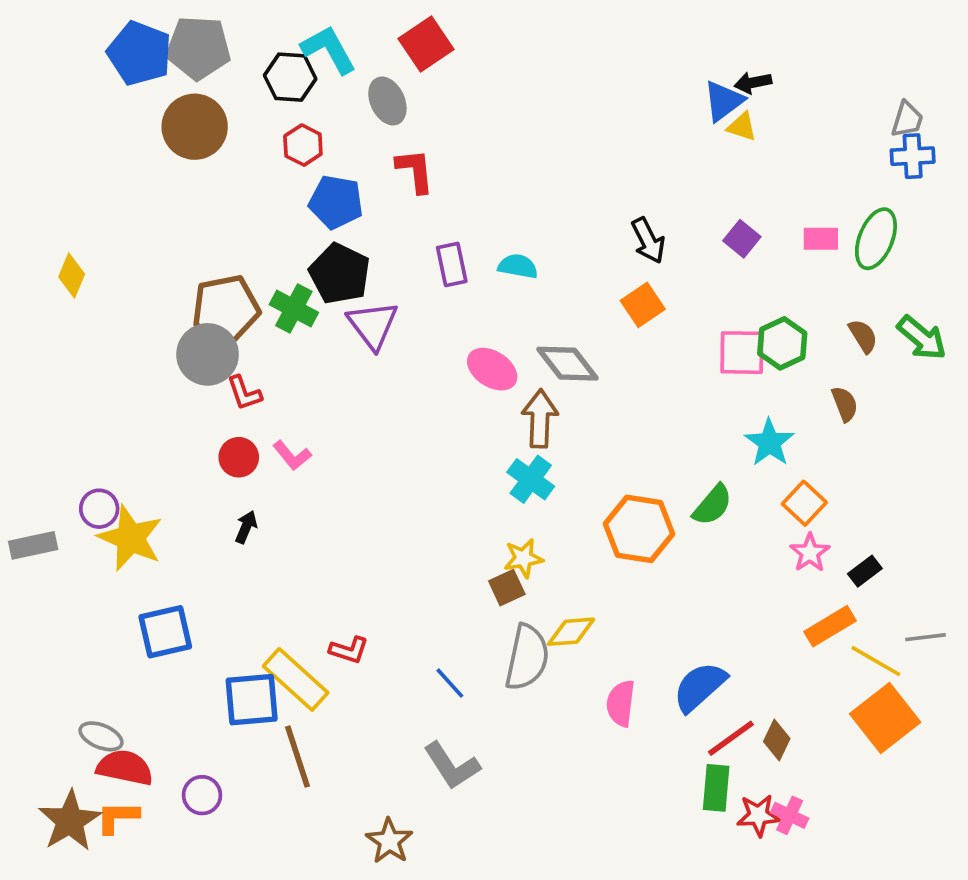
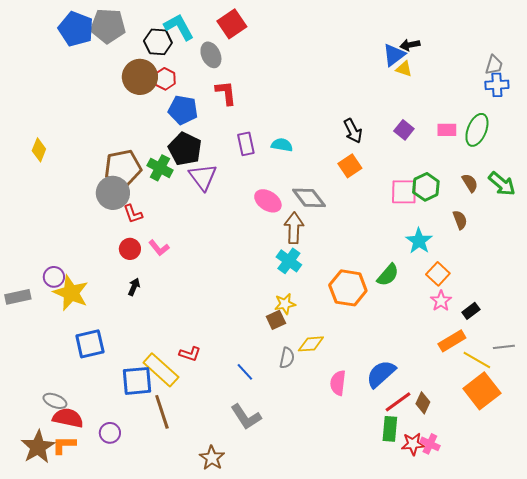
brown circle: (195, 127) -> (140, 77), moved
gray semicircle: (527, 657) -> (287, 358), size x0.6

